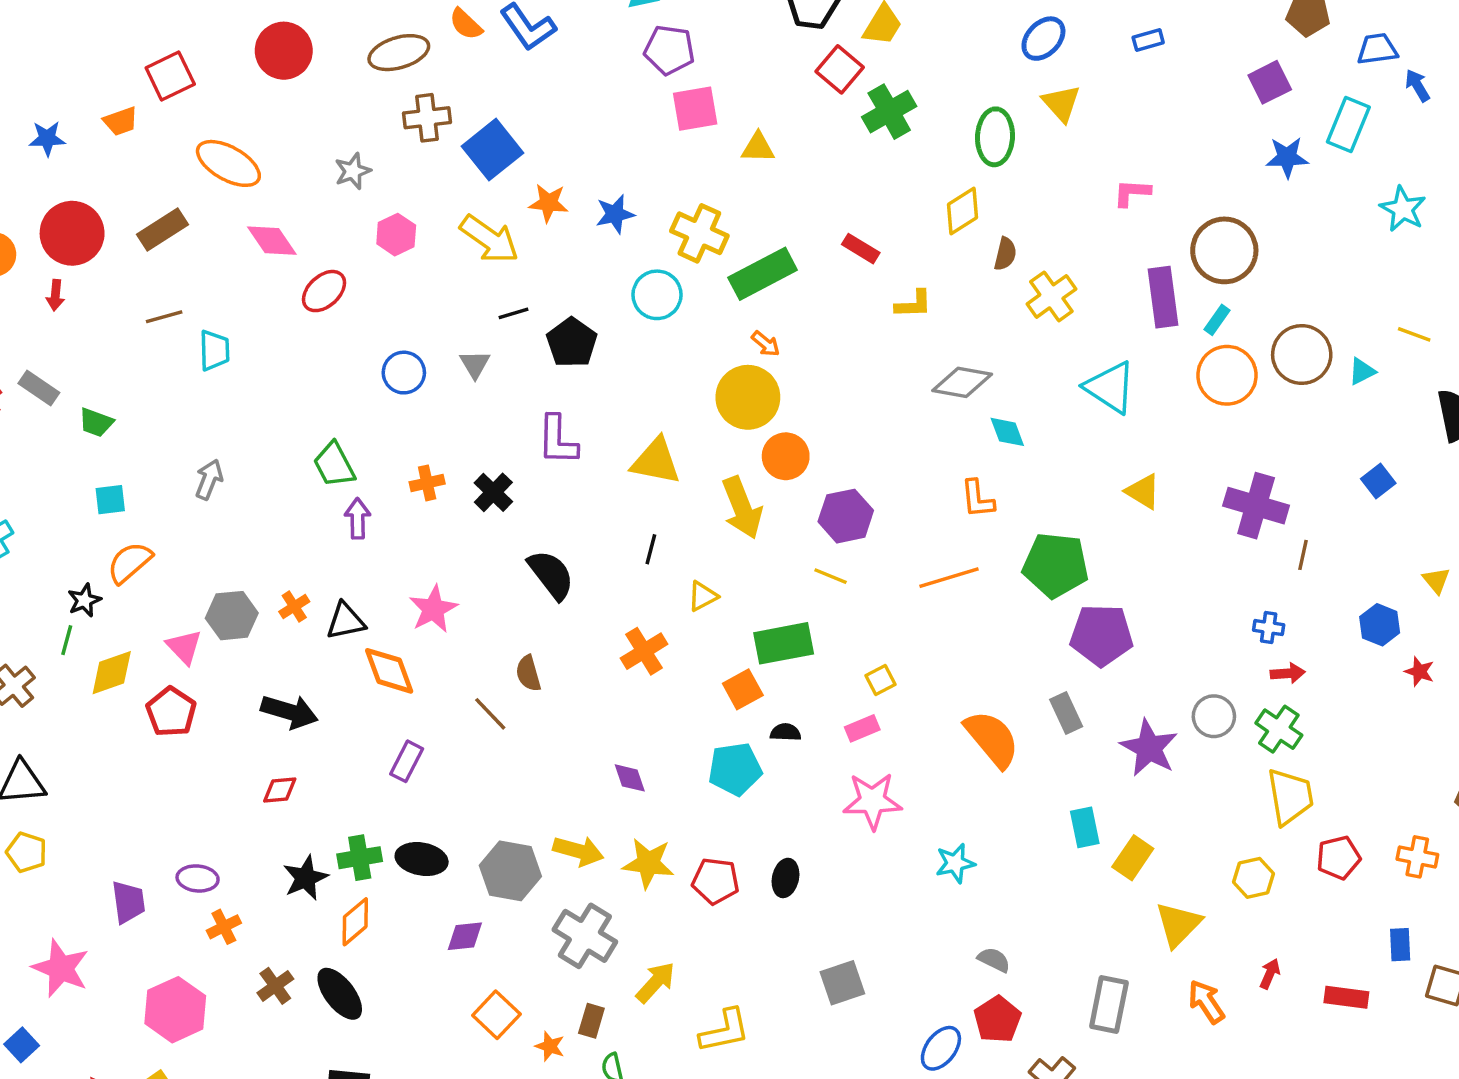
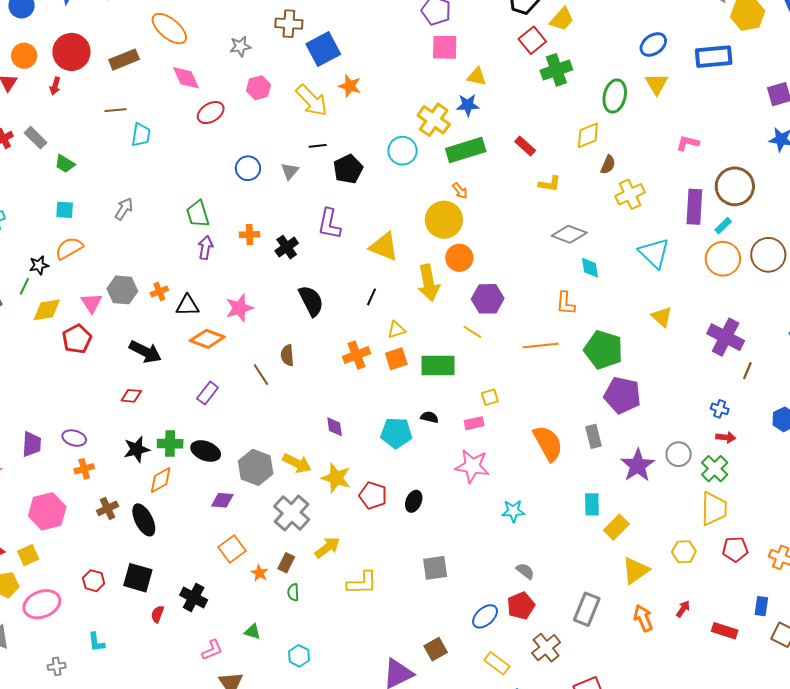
blue rectangle: (1148, 40) -> (714, 57), size x2.0
blue star: (615, 214) -> (468, 105), moved
orange diamond: (389, 671) -> (207, 339), turned -60
orange square: (743, 689) -> (396, 359), moved

